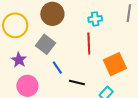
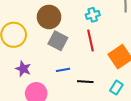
gray square: (45, 44) -> (58, 41), moved
blue line: (57, 68) -> (63, 70), turned -56

